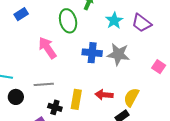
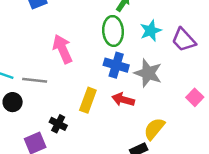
green ellipse: (68, 21) -> (113, 31), moved
gray line: (44, 84) -> (35, 80), moved
red arrow: (104, 95) -> (123, 100), moved
yellow rectangle: (76, 99) -> (88, 100), moved

